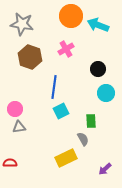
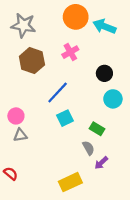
blue line: (54, 87) -> (58, 93), turned 35
green rectangle: (91, 121) -> (97, 129), turned -56
yellow rectangle: (66, 158) -> (70, 182), moved
red semicircle: (10, 163) -> (11, 174), turned 40
purple arrow: (105, 169) -> (101, 163), moved

